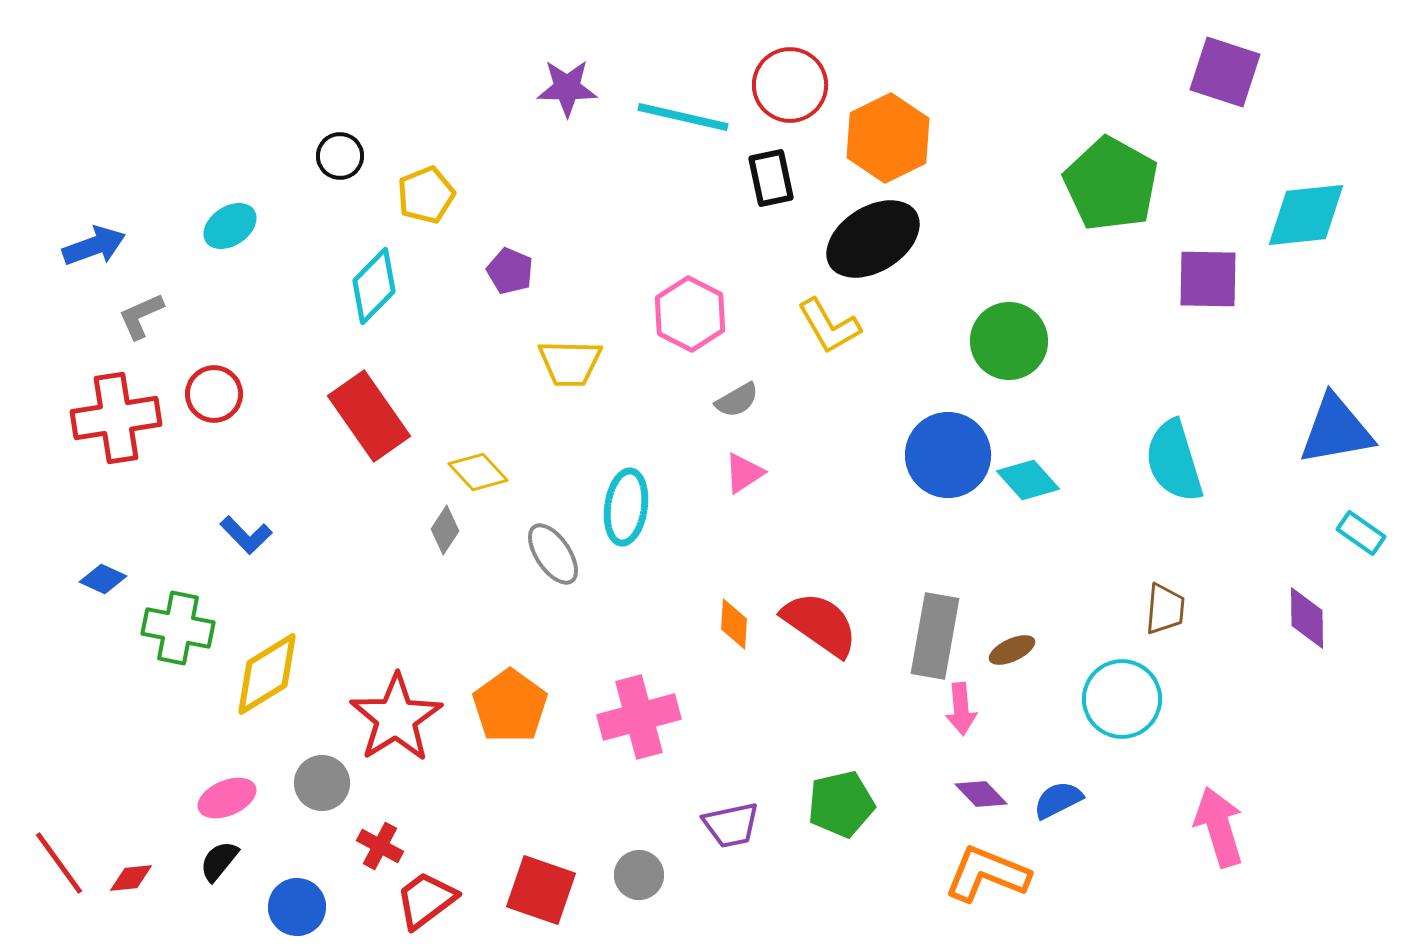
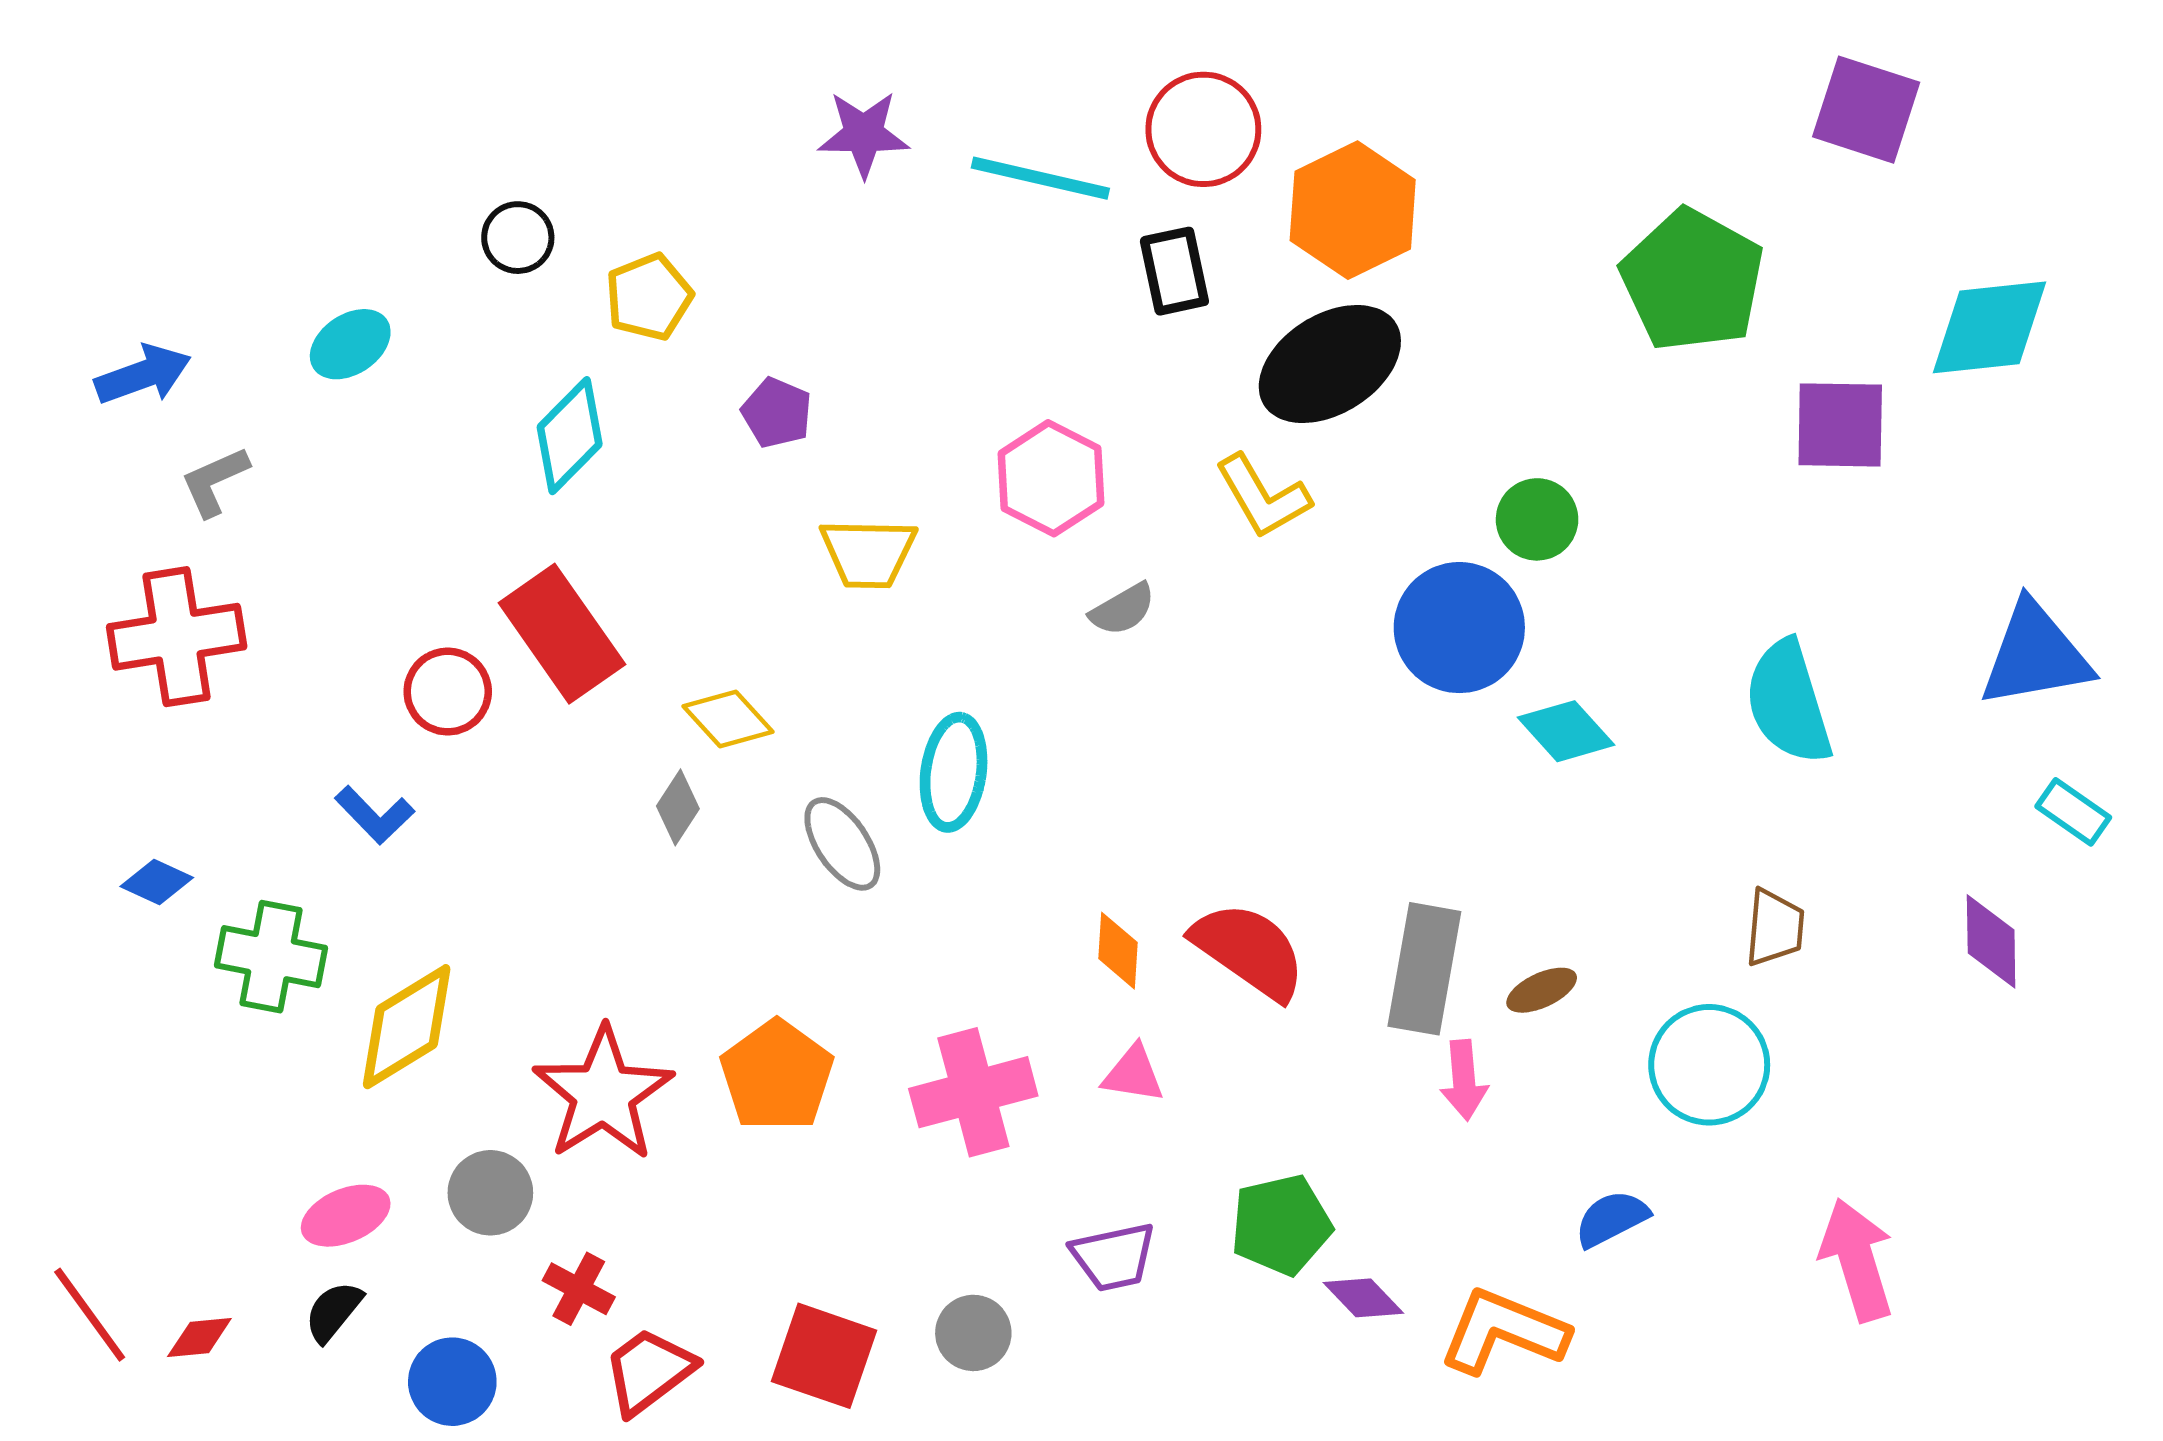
green circle: (1009, 341) -> (1537, 519), size x0.7
red circle: (214, 394) -> (448, 692), moved
blue circle: (948, 455) -> (1459, 628), moved
pink triangle: (744, 473) -> (1133, 1074), moved, turned 42
purple diamond: (981, 794) -> (1363, 1298), moved

